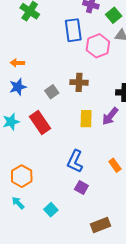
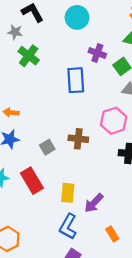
pink hexagon: (98, 46) -> (114, 121), moved
purple arrow: (110, 116) -> (94, 203), moved
yellow rectangle: (86, 119) -> (68, 193), moved

